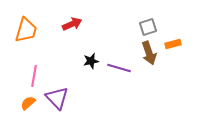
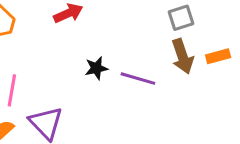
orange rectangle: (173, 44) -> (218, 56), moved

